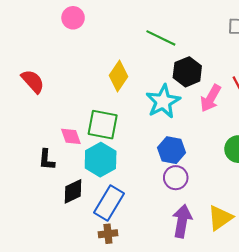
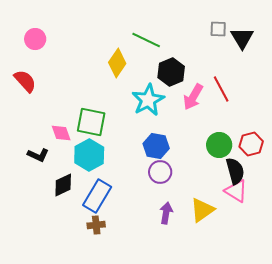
pink circle: (73, 18) -> (35, 39), moved
yellow diamond: (119, 76) -> (117, 63), moved
black L-shape: (47, 160) -> (38, 155), turned -70
purple arrow: (182, 221) -> (166, 213), size x0.7

